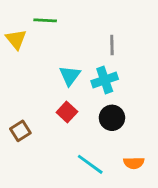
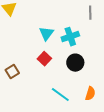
gray line: (112, 45) -> (90, 13), moved
orange semicircle: (134, 163) -> (90, 94), turned -72

